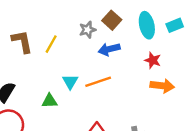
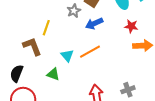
brown L-shape: (22, 41) -> (32, 46), moved
green triangle: (50, 101) -> (53, 74), turned 32

